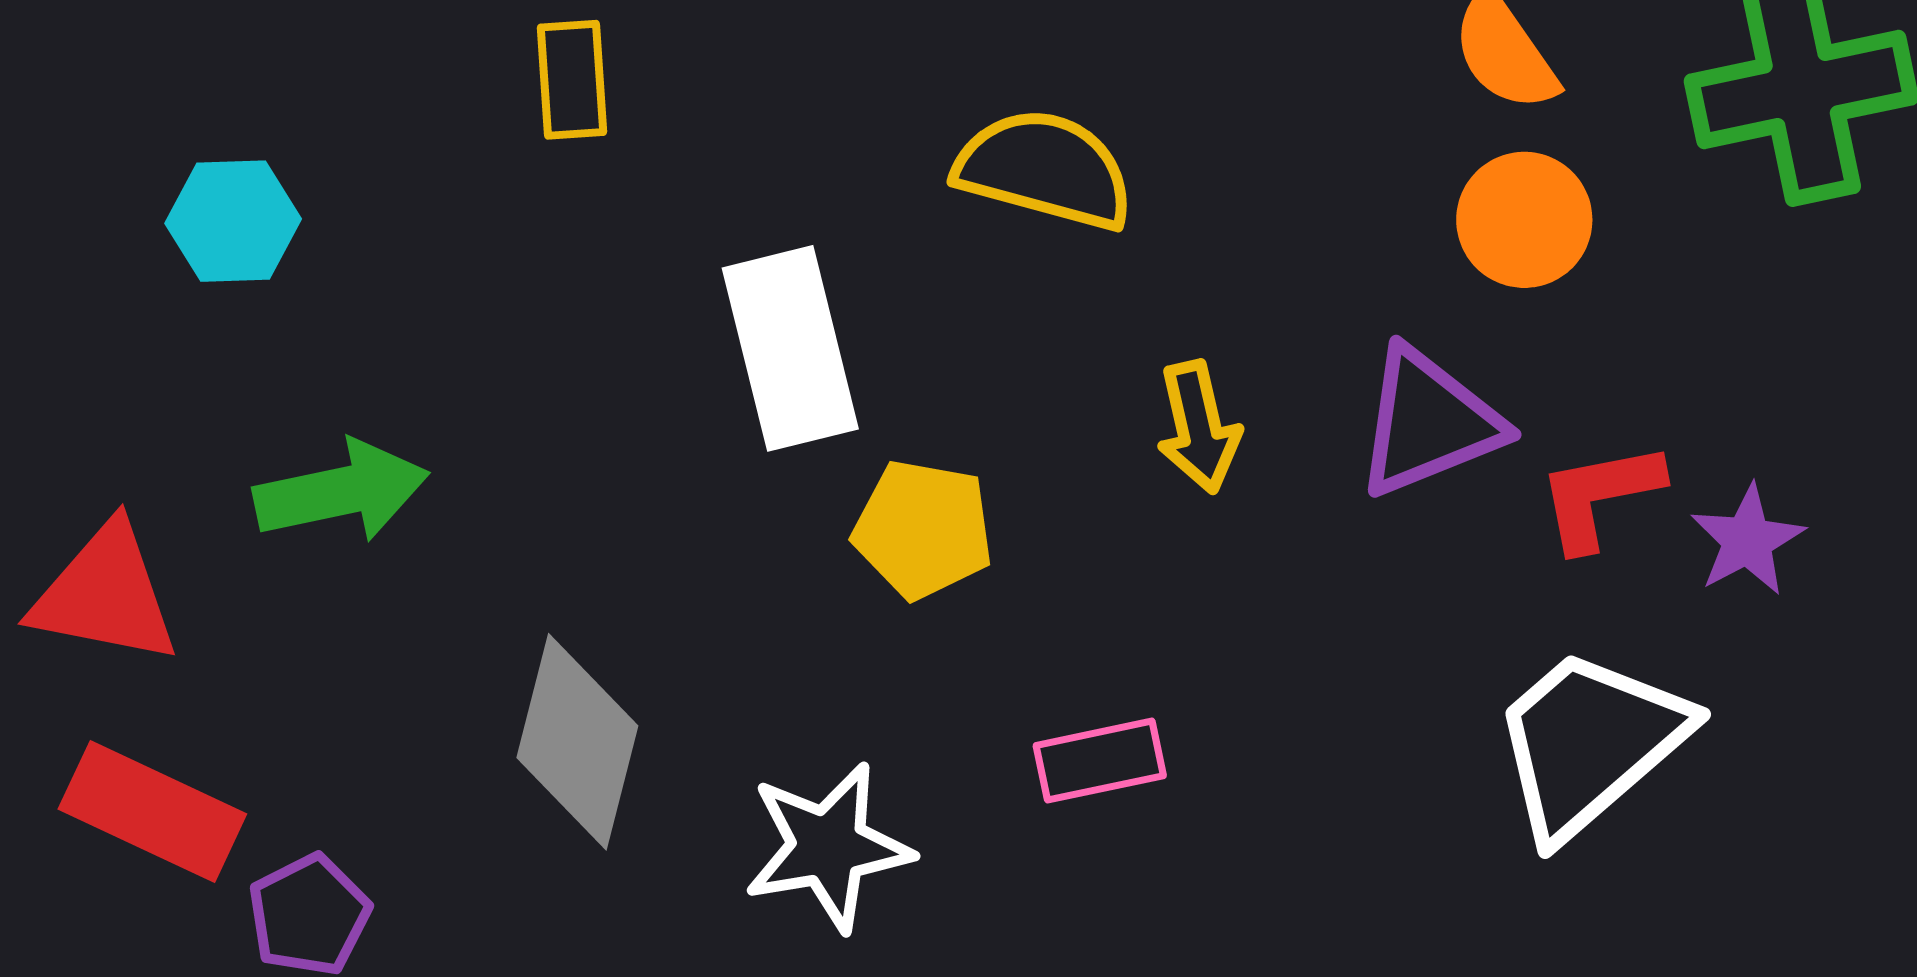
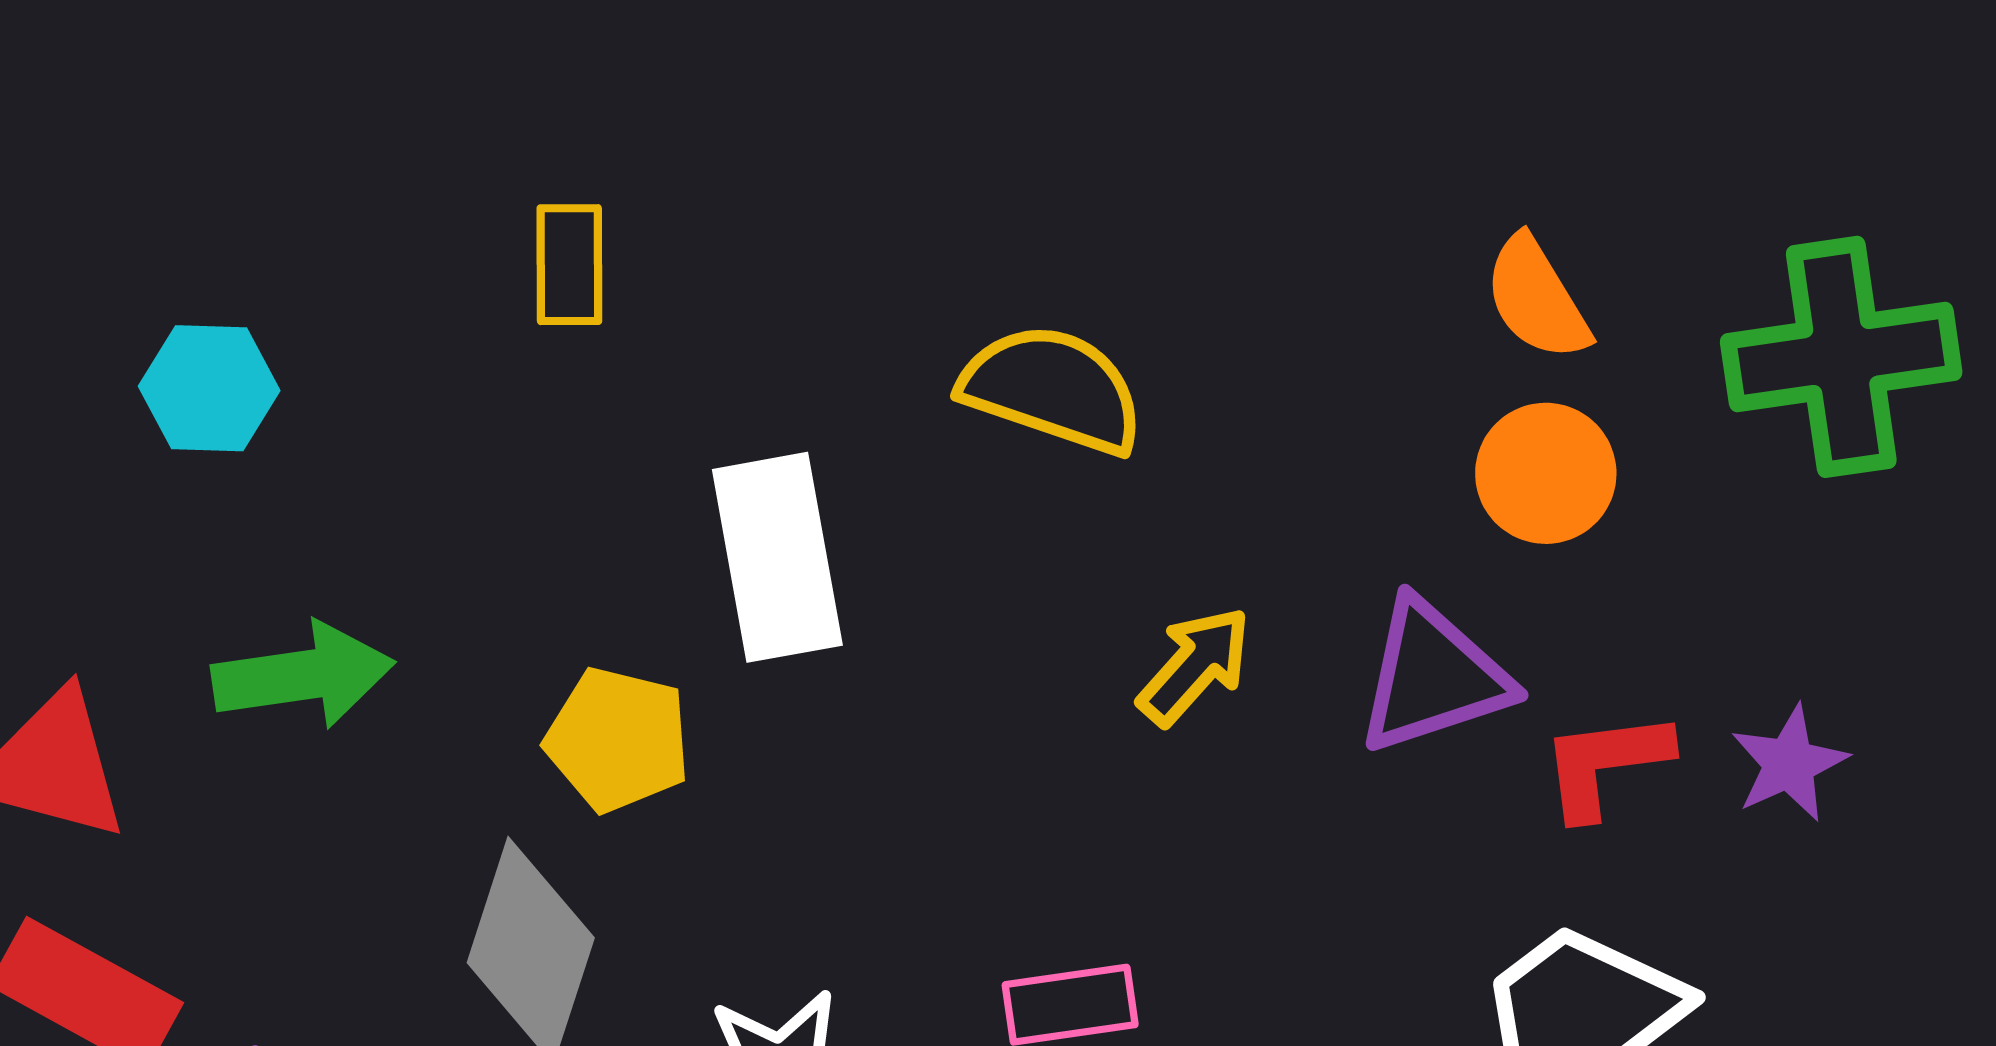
yellow arrow: (1199, 427) -> (1195, 666), turned -129
yellow pentagon: (923, 529) -> (618, 740), moved
purple star: (1747, 540) -> (1789, 764), moved

